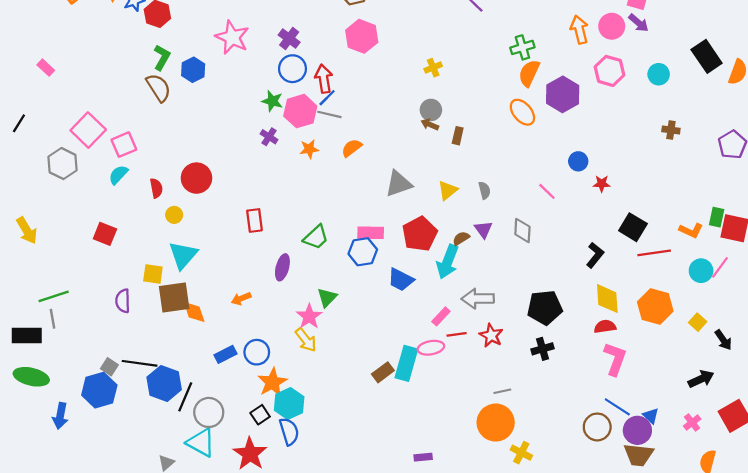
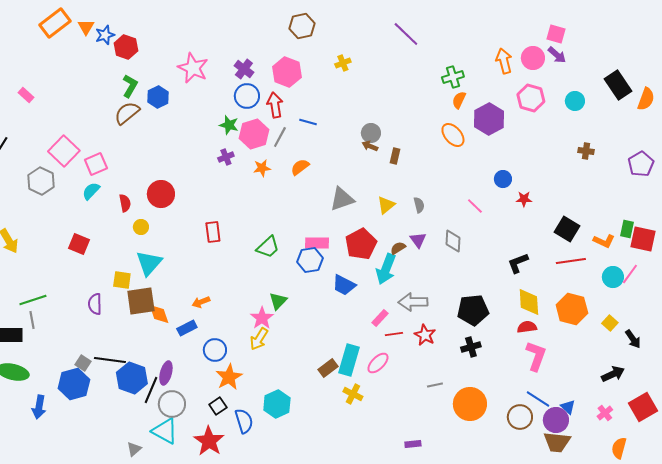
pink hexagon: (362, 36) -> (287, 72), moved
yellow cross: (433, 68) -> (343, 63), moved
orange semicircle: (529, 73) -> (459, 100), size x0.7
brown semicircle: (159, 88) -> (127, 113), turned -96
blue line: (327, 98) -> (308, 122), moved, turned 60
gray line: (329, 114) -> (280, 137), turned -75
purple cross: (269, 137) -> (226, 157), turned 35
black square: (633, 227) -> (567, 229), moved
black L-shape: (595, 255) -> (518, 263), turned -150
purple ellipse: (282, 267) -> (166, 373), moved
yellow arrow: (306, 340) -> (259, 339), turned 70
pink ellipse: (431, 348) -> (378, 363), moved, turned -35
blue rectangle: (225, 354) -> (187, 328), moved
cyan hexagon: (289, 404) -> (277, 404), moved
orange circle: (496, 423) -> (470, 404), moved
yellow cross: (521, 453) -> (353, 394), moved
purple rectangle: (423, 457) -> (413, 444), moved

